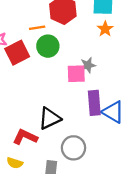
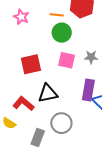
red square: (17, 53) -> (31, 64), moved
pink square: (76, 74) -> (67, 60), moved

